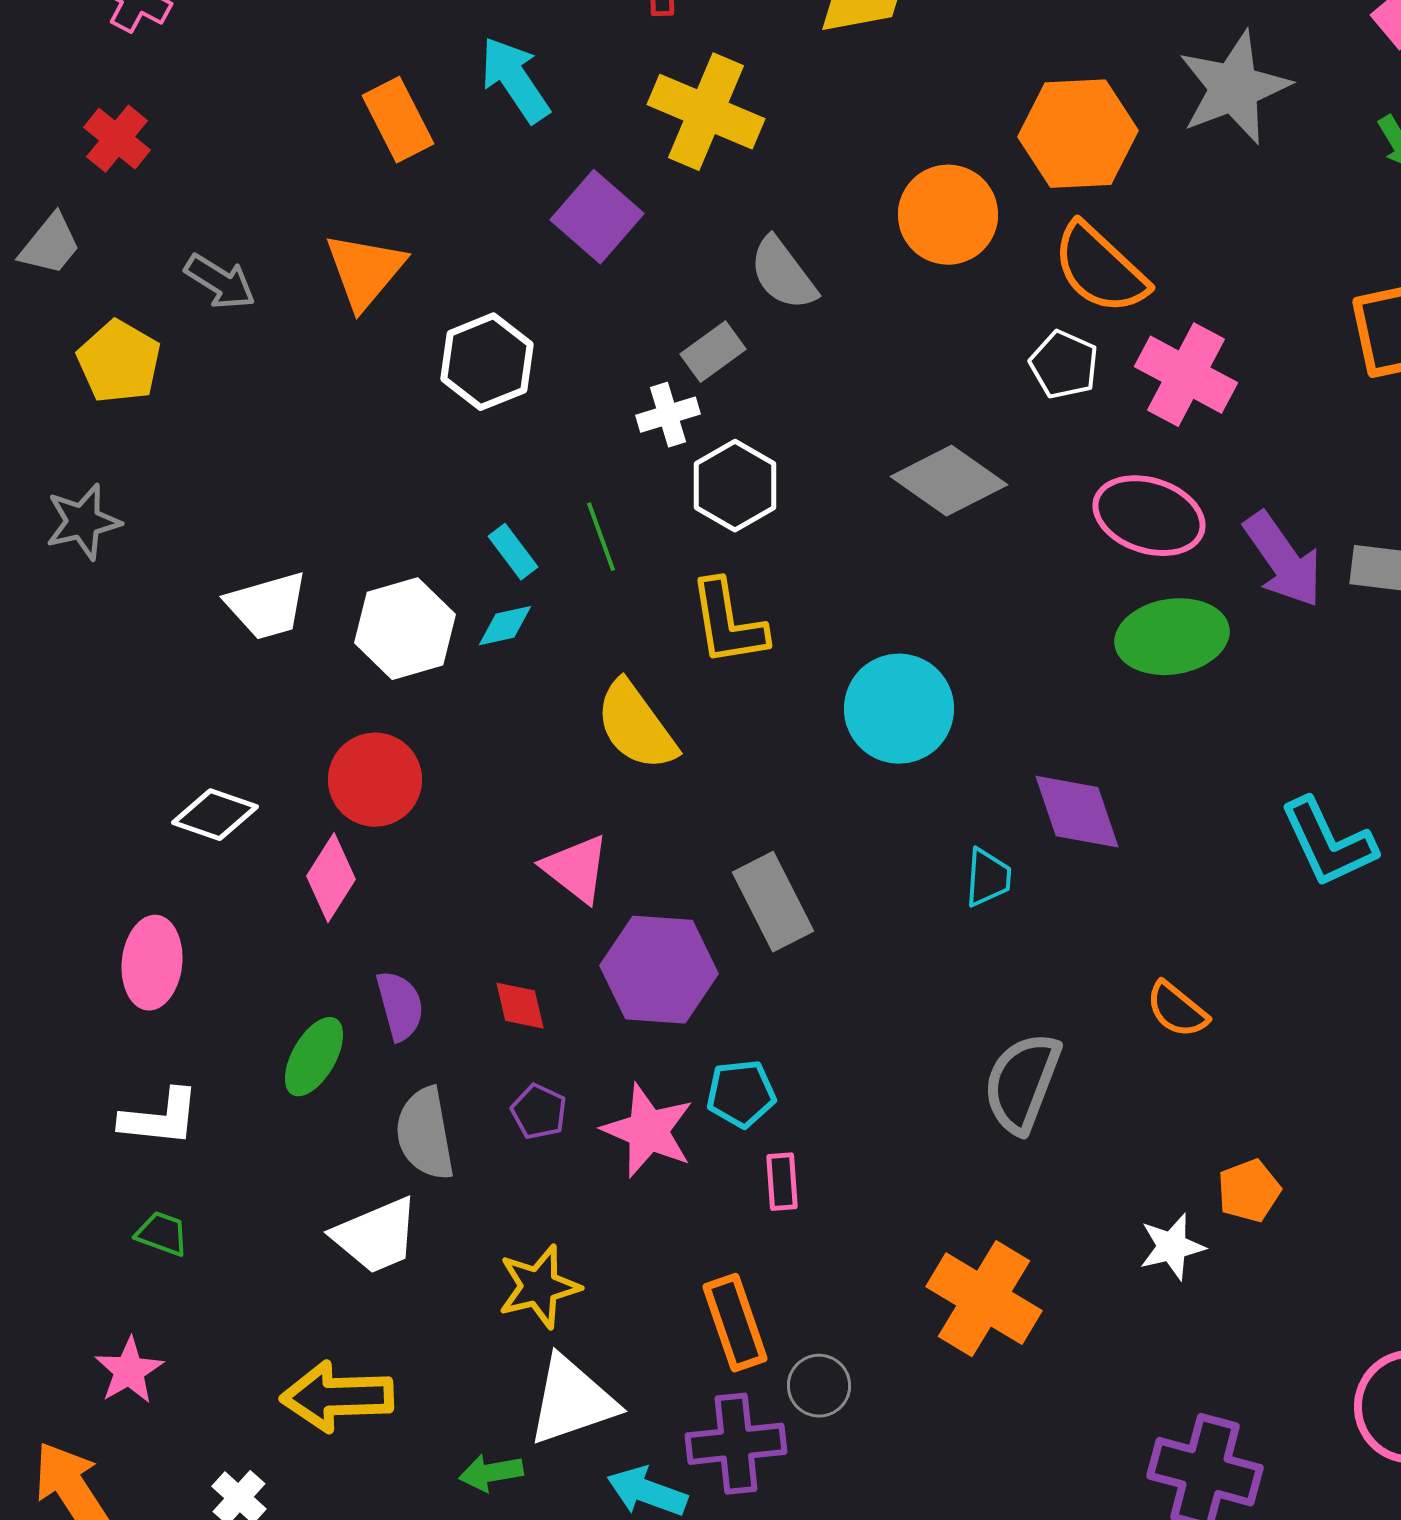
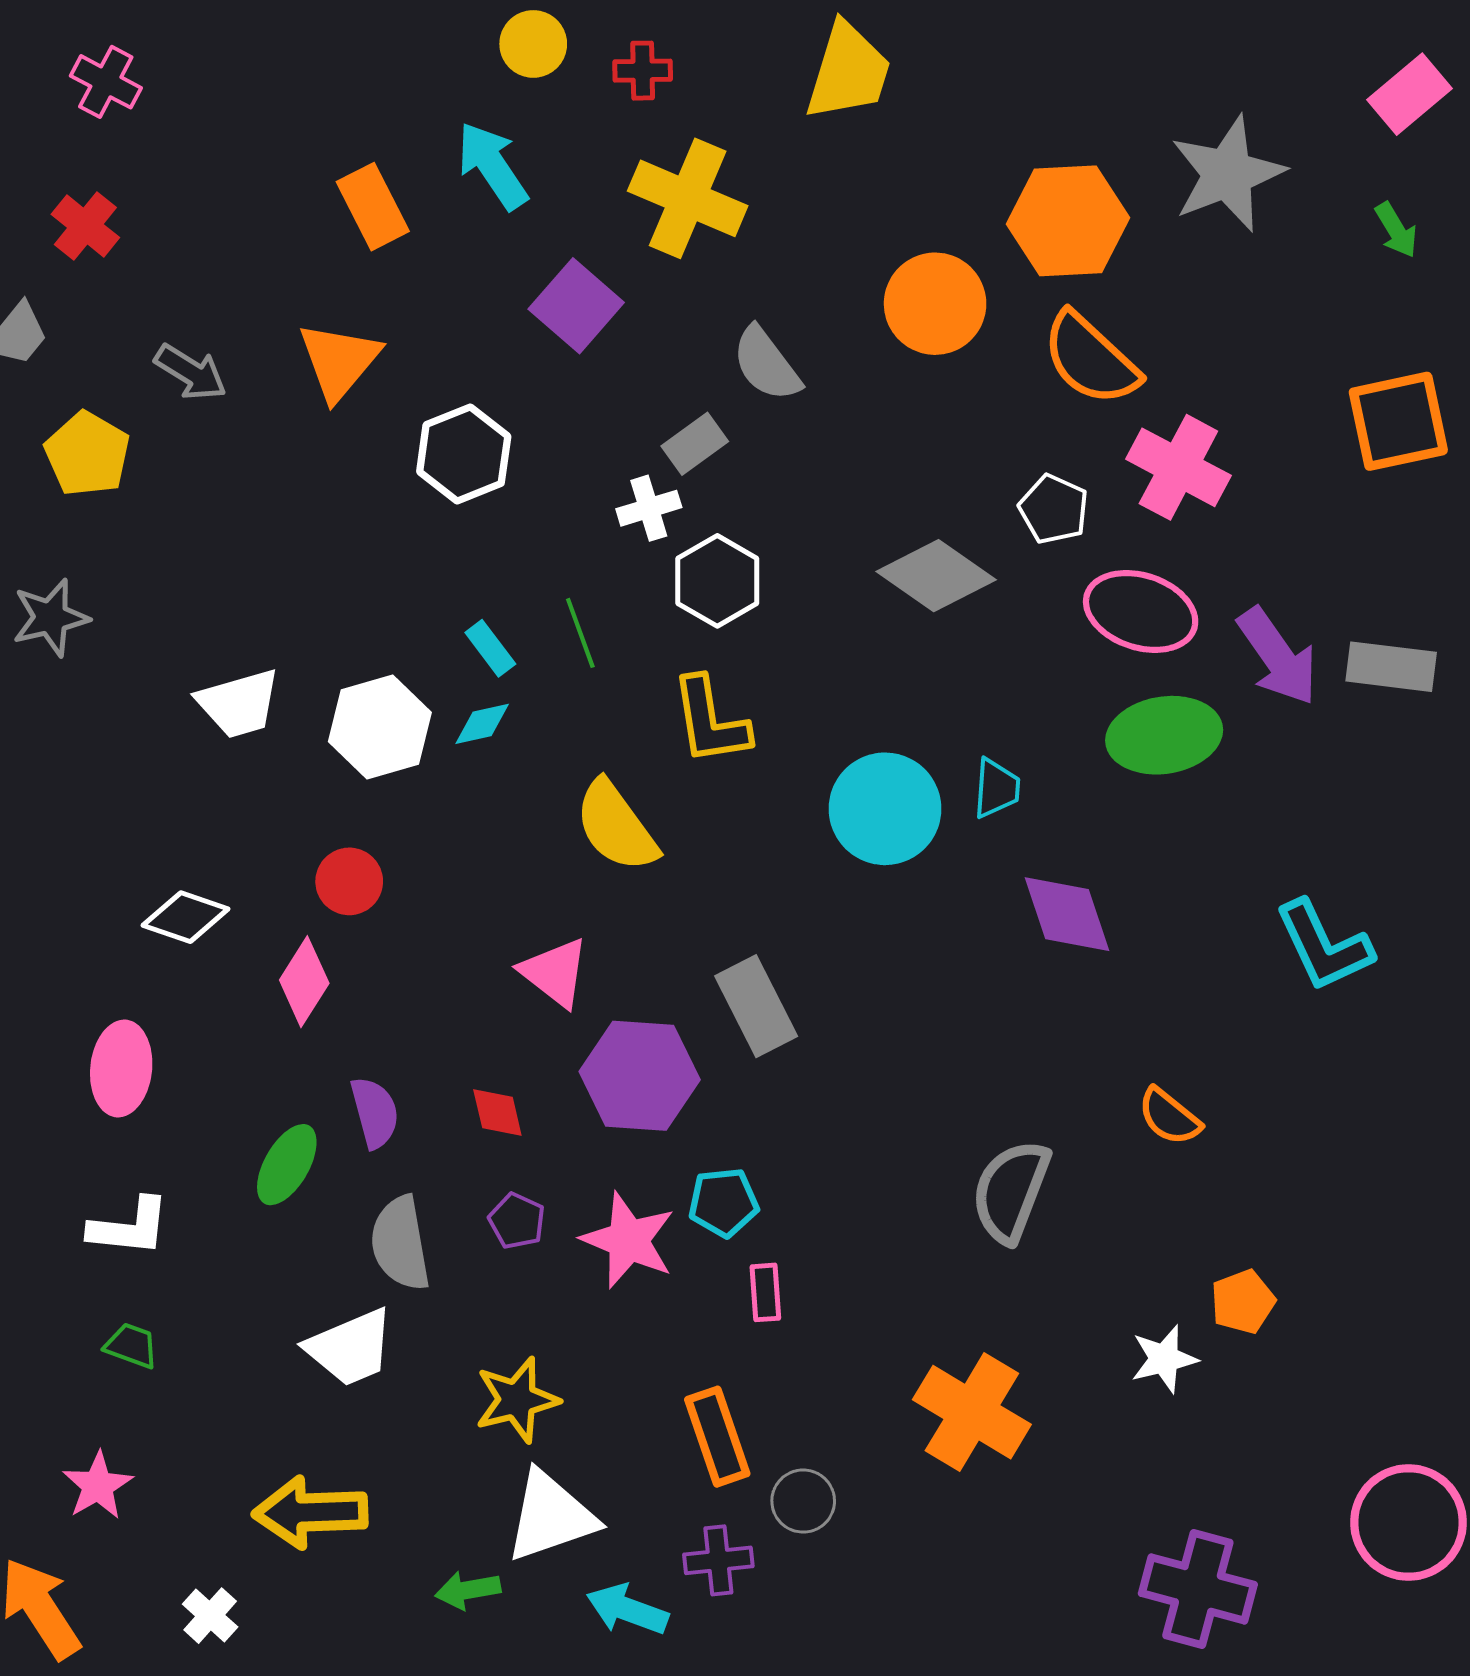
white pentagon: (1064, 365) -> (1054, 509), moved
red circle: (375, 780) -> (349, 881), size x0.7
cyan trapezoid: (988, 878) -> (996, 788), moved
purple cross: (736, 1444) -> (718, 1560), size x0.7

